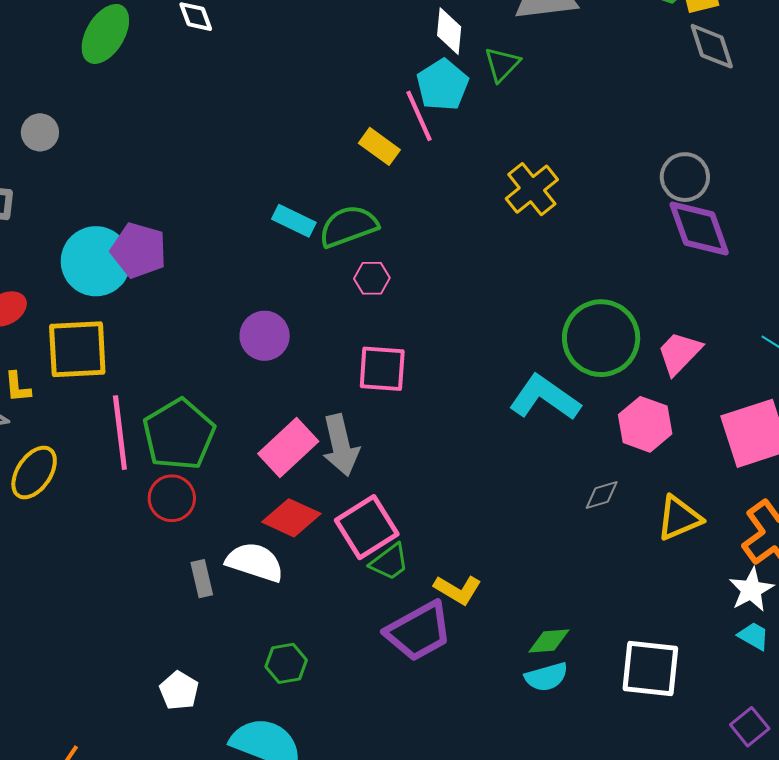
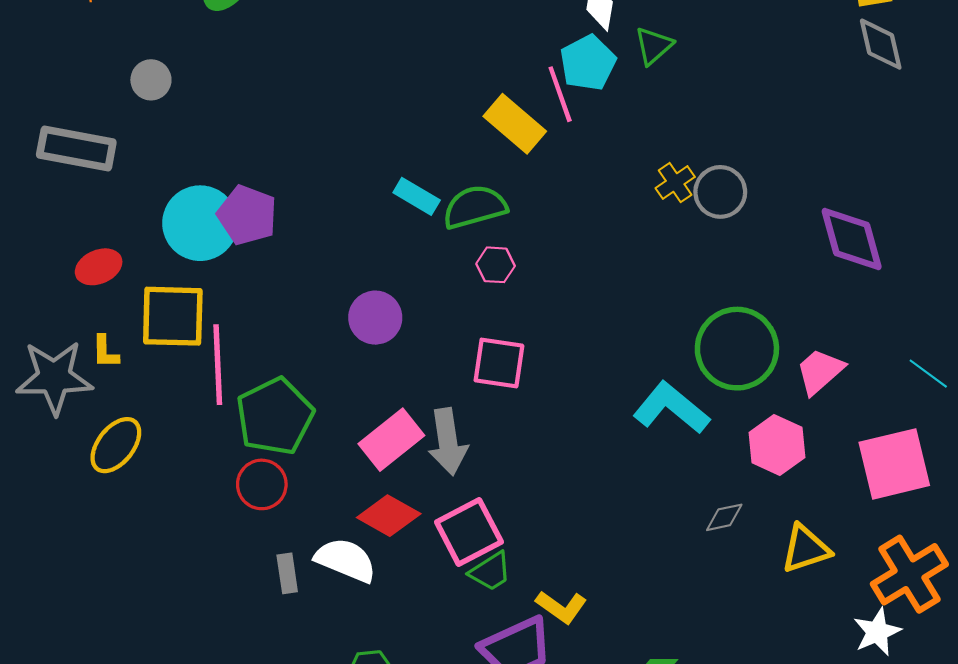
yellow rectangle: (379, 146) -> (515, 124), size x1.4
gray circle: (685, 177) -> (720, 192), moved
yellow cross: (532, 189) -> (675, 183), size x0.7
pink line: (120, 433) -> (218, 365), moved

